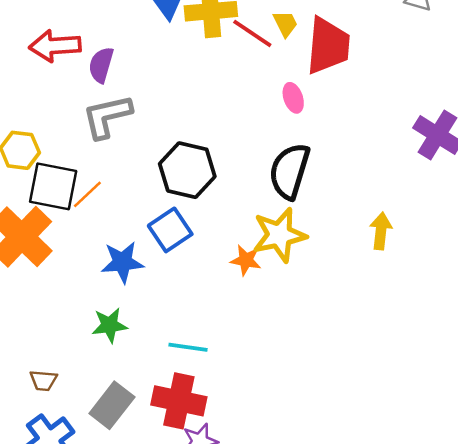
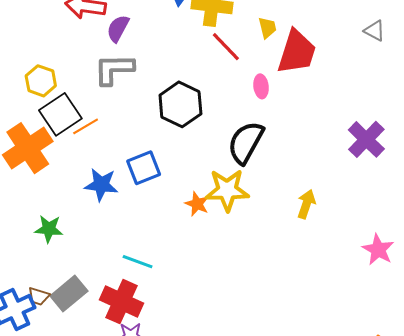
red line: (252, 33) -> (226, 47), moved
black hexagon: (187, 170) -> (180, 104), moved
black square: (53, 186) -> (60, 114), turned 33
green star: (110, 325) -> (49, 229), moved
brown trapezoid: (43, 380) -> (39, 296), moved

